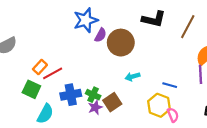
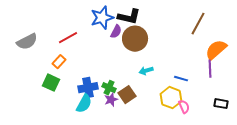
black L-shape: (154, 19) -> (129, 17), moved
red line: (53, 73) -> (68, 38), moved
cyan semicircle: (45, 114) -> (84, 104), moved

